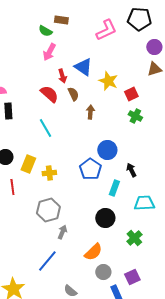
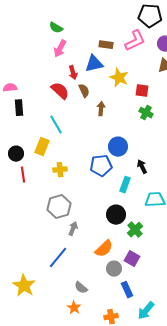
brown rectangle: (61, 20) -> (106, 45), moved
pink L-shape: (106, 30) -> (135, 41), moved
blue triangle: (83, 67) -> (94, 64), turned -48
red square: (131, 94) -> (142, 91), turned 32
yellow rectangle: (28, 164) -> (42, 147), moved
blue pentagon: (90, 169) -> (101, 166), turned 30
red line: (12, 187) -> (23, 175), moved
green cross: (134, 238) -> (135, 230), moved
purple square: (132, 277) -> (132, 259), moved, turned -35

